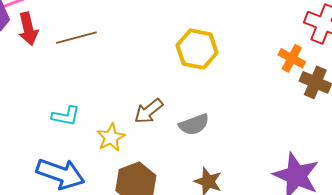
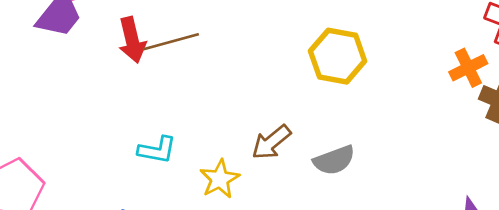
red arrow: (28, 29) -> (132, 40), moved
orange cross: (292, 58) -> (468, 68), turned 36

